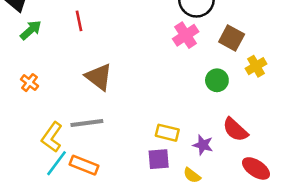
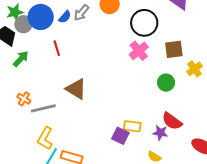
brown square: (232, 38) -> (174, 49), turned -30
gray line: (87, 123) -> (43, 108), moved
red semicircle: (235, 130) -> (172, 121), moved
purple square: (159, 159) -> (120, 136), moved, turned 36

